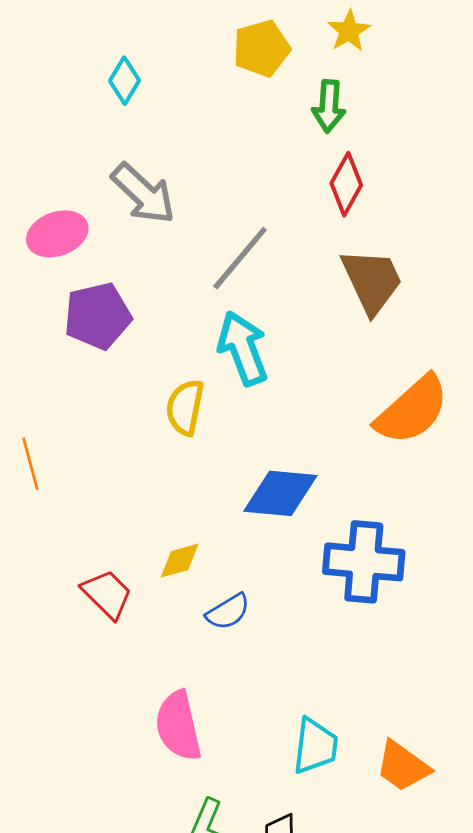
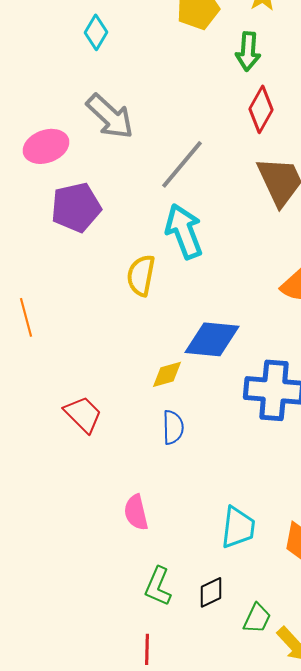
yellow diamond: (180, 561) -> (167, 374), moved
blue semicircle: (228, 612) -> (173, 427), turned -60
pink semicircle: (178, 726) -> (136, 512), size x0.7

